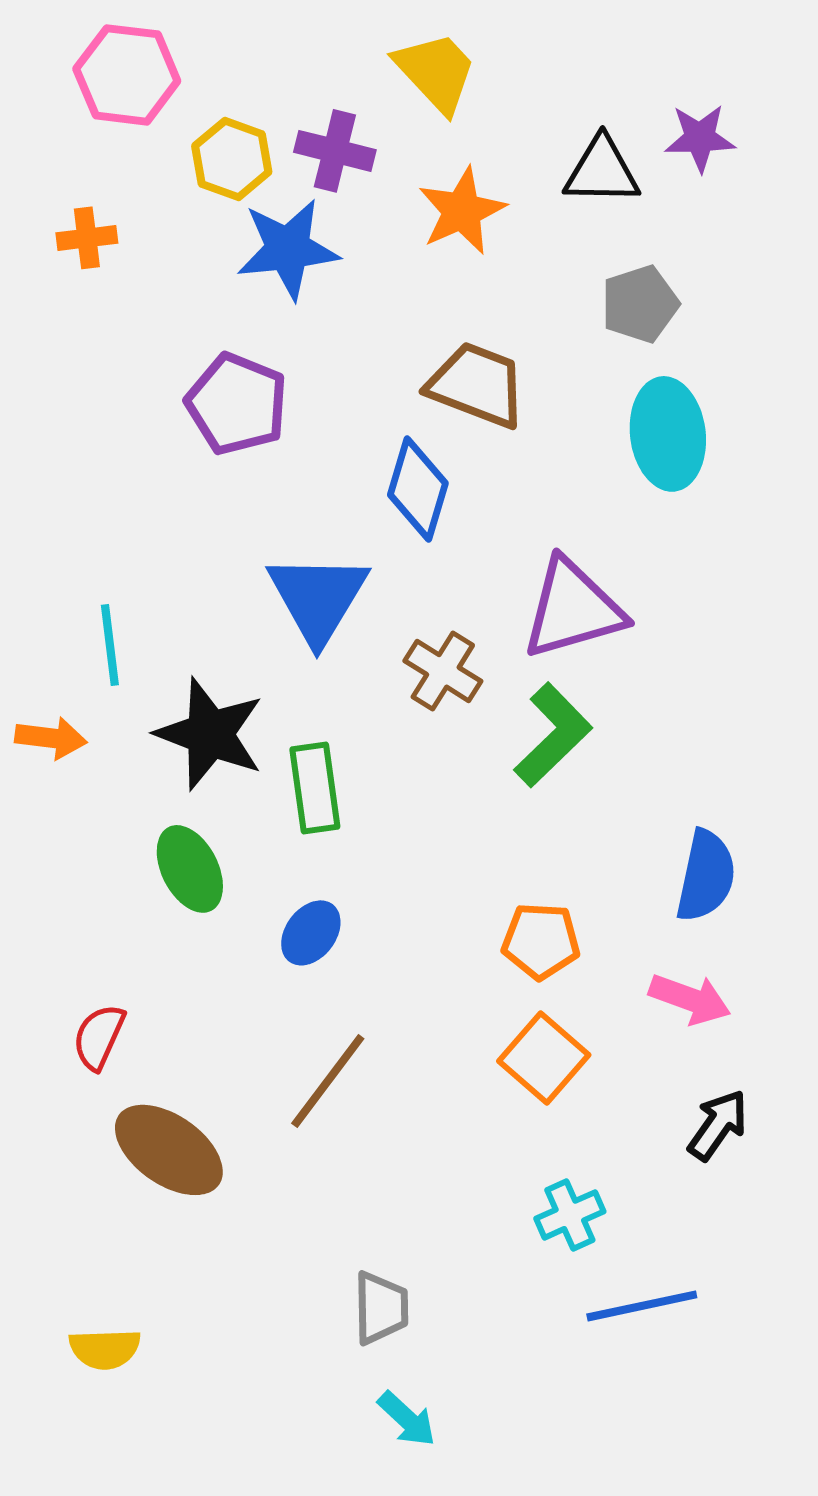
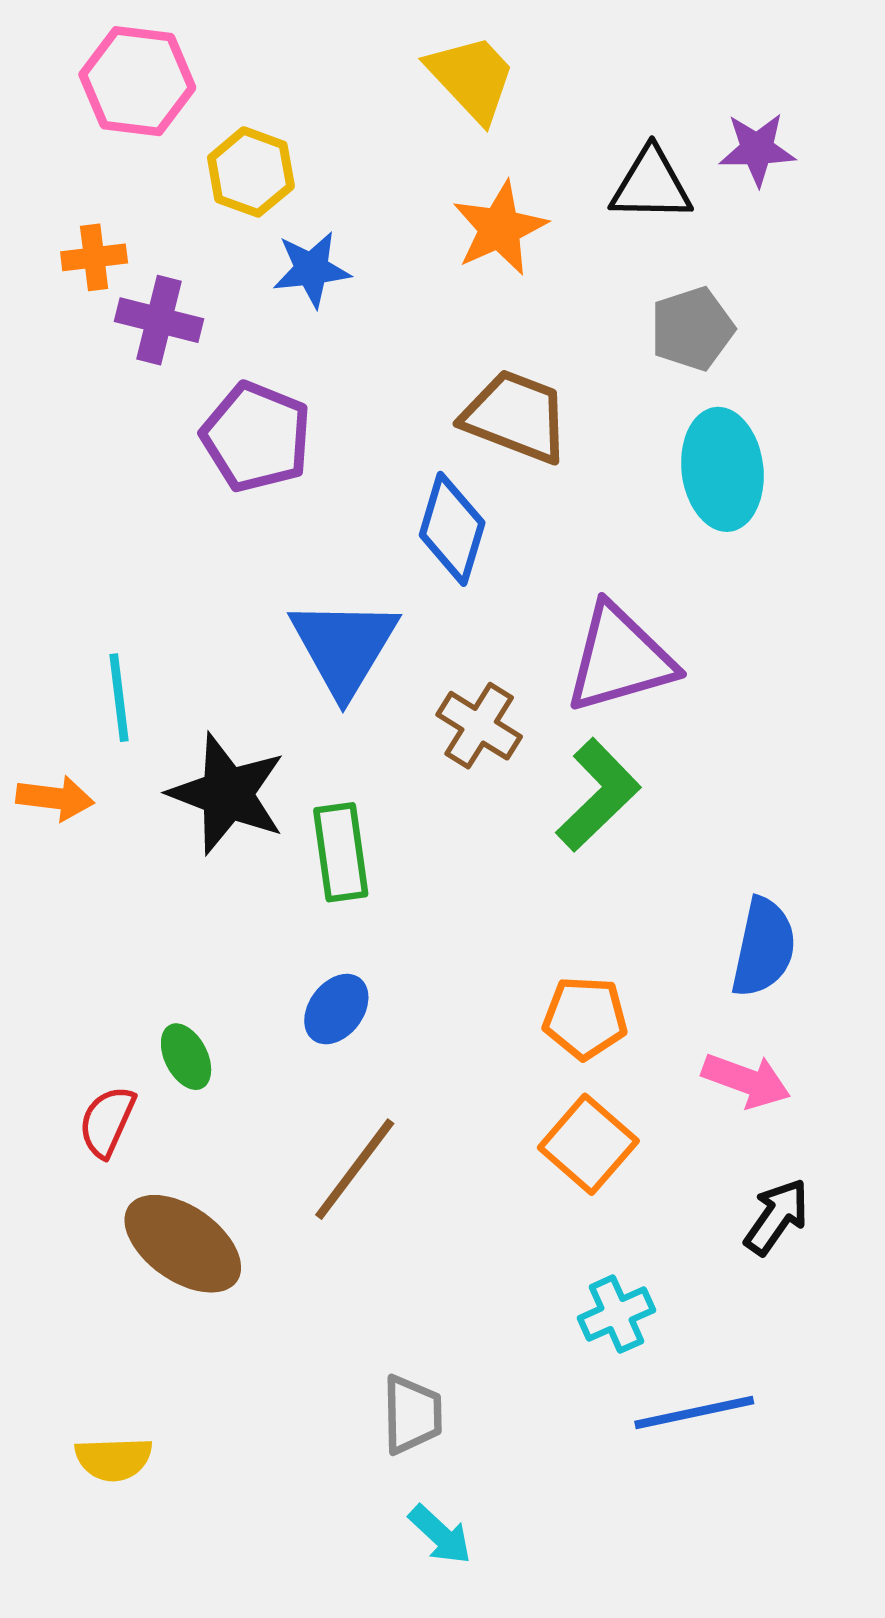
purple cross: (335, 151) -> (159, 320), moved
blue star: (288, 249) -> (311, 269), size x0.7
green ellipse: (190, 869) -> (186, 1057), moved, size x0.7

